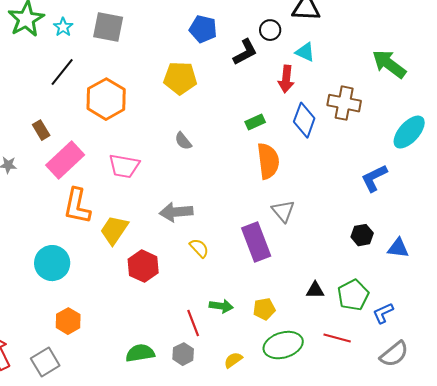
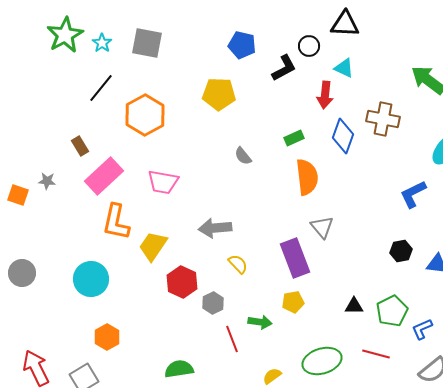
gray semicircle: (183, 141) -> (243, 156), moved
yellow pentagon: (264, 309) -> (293, 302), moved
gray hexagon: (183, 354) -> (213, 303), moved

